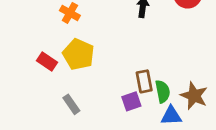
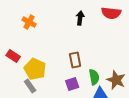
yellow pentagon: (78, 54) -> (35, 69), moved
brown rectangle: (144, 81) -> (75, 60), moved

